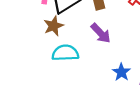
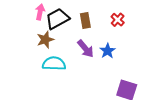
blue star: (121, 72) -> (107, 51), moved

